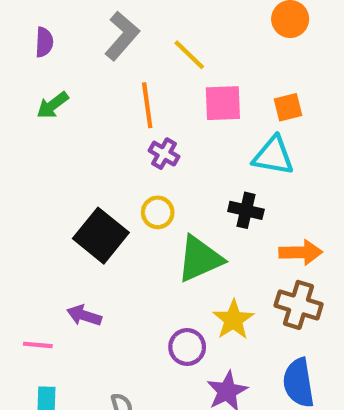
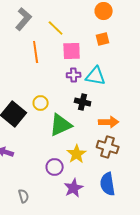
orange square: (288, 107) -> (103, 39), moved
purple cross: (164, 154) -> (74, 75), moved, turned -32

